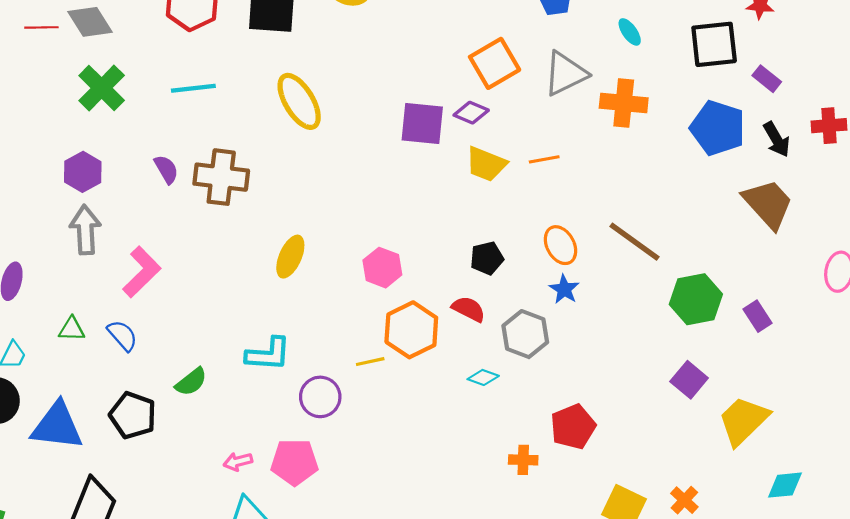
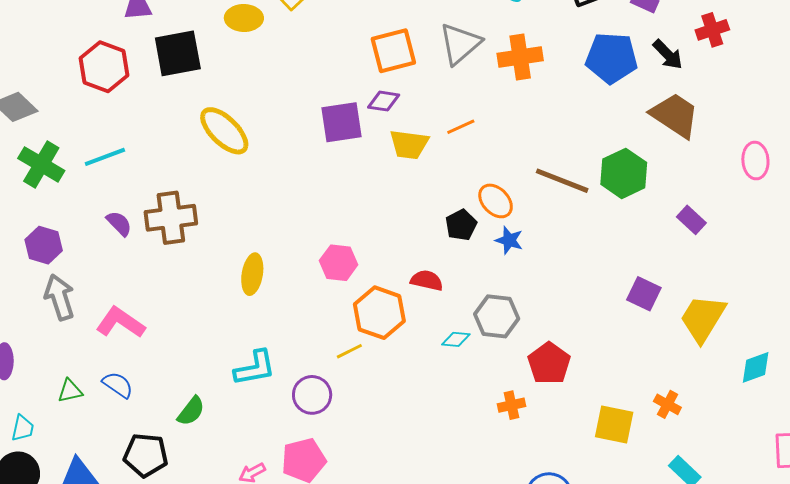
orange square: (495, 63) -> (393, 51), turned 30
cyan line: (193, 88) -> (105, 157), moved
black pentagon: (487, 258) -> (461, 225), moved
pink L-shape: (142, 272) -> (120, 323), turned -87
green hexagon: (696, 299) -> (624, 173), moved
gray hexagon: (525, 334) -> (497, 316), moved

